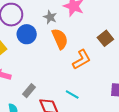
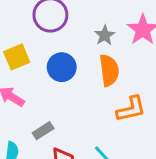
blue circle: (27, 34) -> (62, 67), moved

